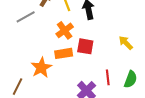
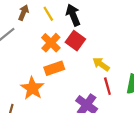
yellow arrow: (126, 43) -> (101, 64), moved
red square: (85, 46) -> (75, 41), moved, turned 36

